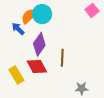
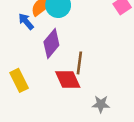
red diamond: (37, 67) -> (68, 79), moved

